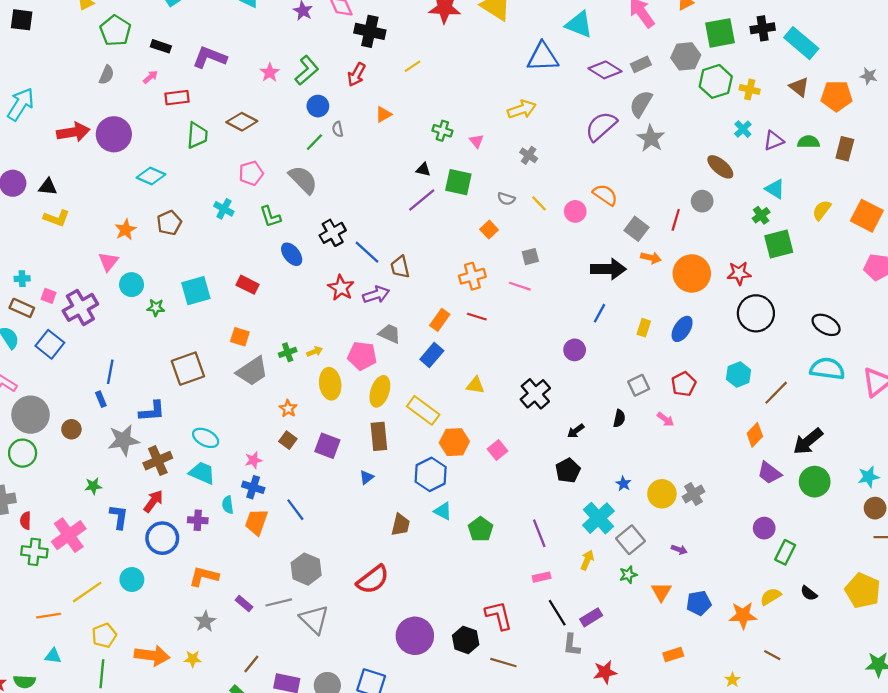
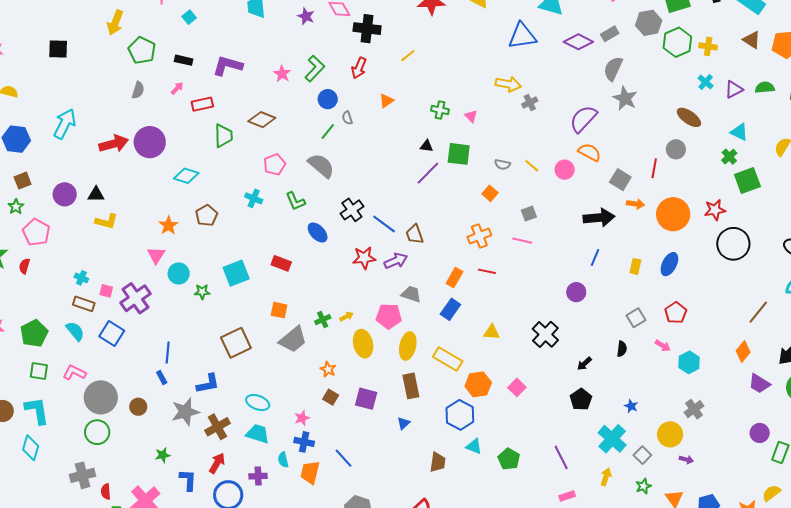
yellow arrow: (522, 109) -> (508, 84), turned 35
purple semicircle: (601, 126) -> (583, 119), moved
gray cross: (529, 155) -> (530, 103), moved, turned 35
cyan cross: (22, 279) -> (81, 278), turned 32
red star: (341, 288) -> (364, 258), turned -30
cyan hexagon: (739, 375) -> (689, 362), moved
yellow circle: (662, 494) -> (670, 434), moved
gray square: (631, 540) -> (642, 455), size x0.7

